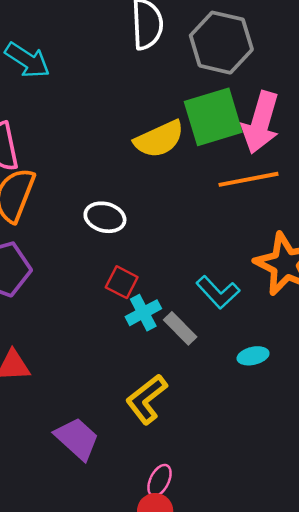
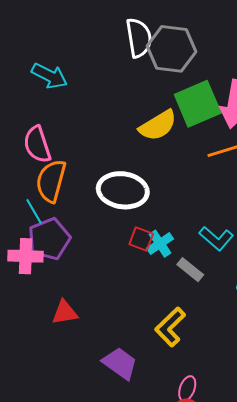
gray hexagon: (221, 43) -> (171, 49), moved
white ellipse: (105, 217) -> (123, 190), size x1.6
cyan cross: (143, 313) -> (160, 244), moved

